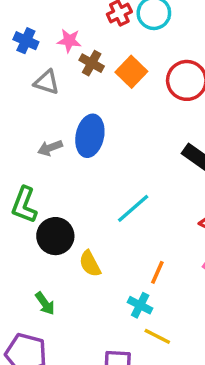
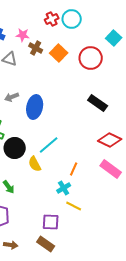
blue ellipse: (90, 136) -> (35, 107), moved
cyan line: (133, 208) -> (49, 145), moved
cyan cross: (140, 305) -> (64, 188), turned 32

